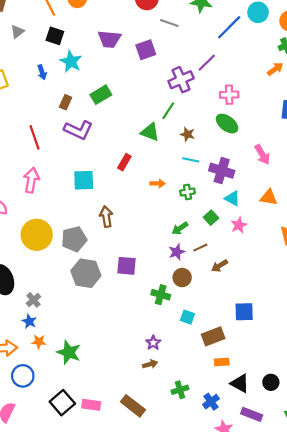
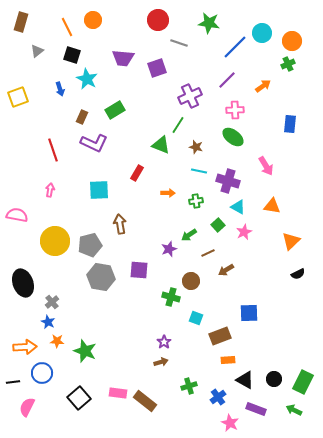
purple line: (207, 63) -> (227, 80), moved
orange arrow: (275, 69) -> (263, 86), moved
pink arrow: (31, 180) -> (50, 190), size x0.6
purple star: (177, 252) -> (169, 249), moved
pink rectangle: (91, 405) -> (118, 393), moved

